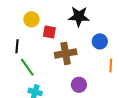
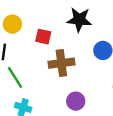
yellow circle: (31, 19) -> (12, 24), moved

